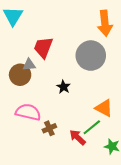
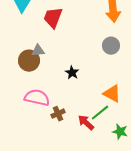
red trapezoid: (43, 47) -> (53, 18), moved
gray circle: (91, 56) -> (111, 46), moved, size x0.6

